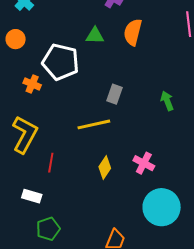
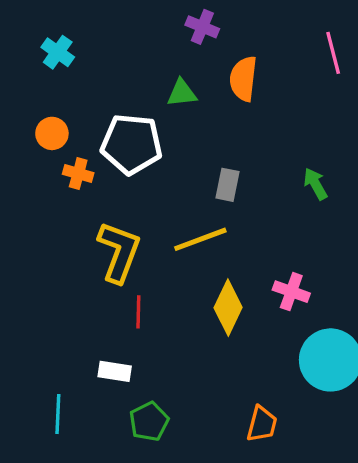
orange circle: (16, 39) -> (52, 133), moved
orange cross: (32, 84) -> (78, 174), moved
yellow L-shape: (25, 134) -> (119, 252), moved
yellow diamond: (105, 167) -> (228, 308), size x1.4

